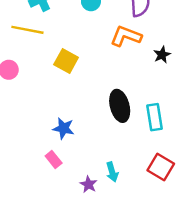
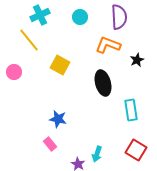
yellow line: (27, 30) -> (29, 40), turned 40
black ellipse: (120, 106) -> (103, 83), moved
cyan arrow: (112, 172) -> (97, 154), turned 35

